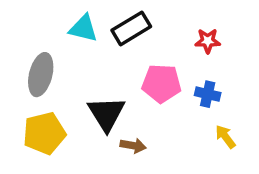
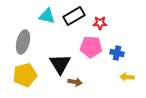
red star: (208, 41) -> (100, 23), moved
yellow arrow: (225, 137) -> (127, 77), turned -48

